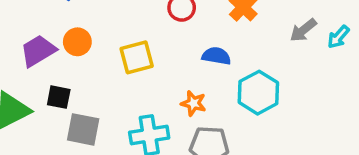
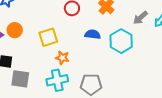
cyan hexagon: (258, 93) -> (121, 41), moved
orange star: (193, 103) -> (62, 58), moved

